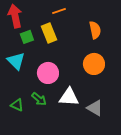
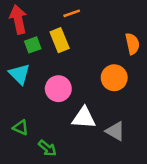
orange semicircle: (95, 30) -> (132, 44), moved
green arrow: (39, 99) -> (47, 148), moved

